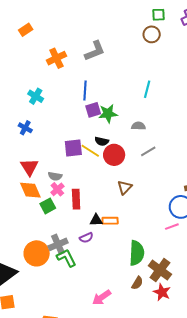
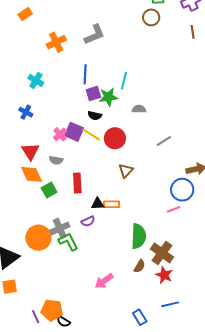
cyan line: (147, 89) -> (124, 81), moved
black semicircle: (102, 141) -> (95, 116), moved
purple square: (73, 148) -> (74, 132), turned 30
gray line: (148, 151) -> (164, 141), moved
pink cross: (57, 189) -> (60, 134), moved

